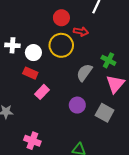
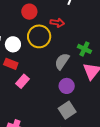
red circle: (61, 18) -> (29, 12), moved
purple circle: (77, 105) -> (67, 86), moved
gray square: (105, 113) -> (67, 110), moved, turned 30

